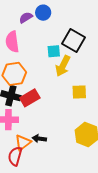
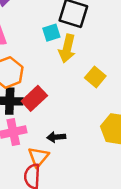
yellow square: (79, 92) -> (95, 77), turned -35
black arrow: (39, 139) -> (56, 137), moved

